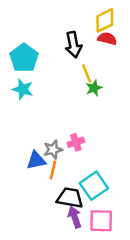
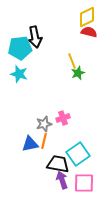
black arrow: (73, 45) -> (35, 37), moved
cyan pentagon: (24, 58) -> (20, 48), turned 30
blue triangle: (36, 160) -> (30, 144), moved

